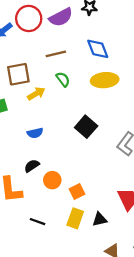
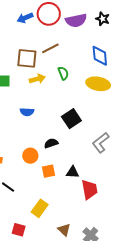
brown line: (56, 54) -> (50, 48), moved, turned -30
black semicircle: (32, 166) -> (51, 143), moved
yellow rectangle: (75, 218) -> (40, 208), moved
black triangle: (100, 219) -> (73, 172), moved

